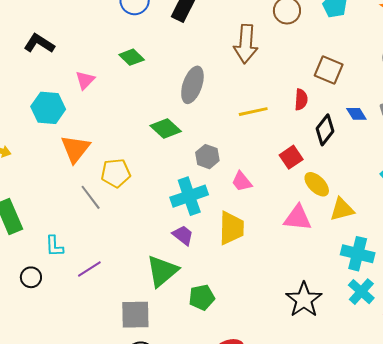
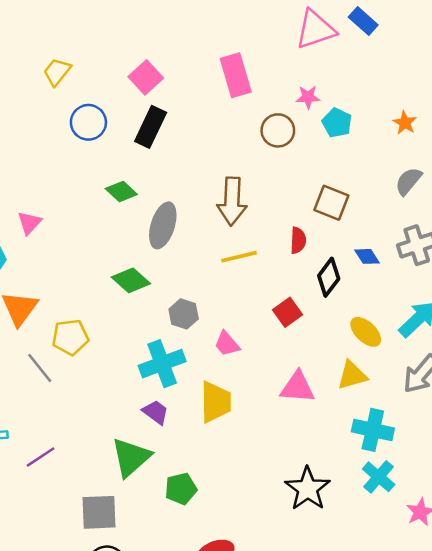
brown arrow: (246, 44) -> (232, 201), moved
green diamond: (132, 57) -> (121, 191), moved
yellow ellipse: (317, 184) -> (366, 332), moved

